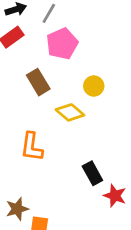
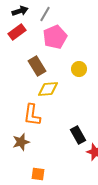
yellow diamond: (70, 112) -> (48, 89), moved, turned -45
brown star: (17, 209) -> (21, 142), moved

